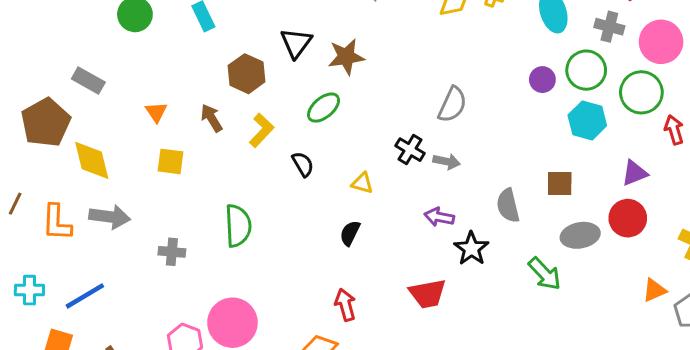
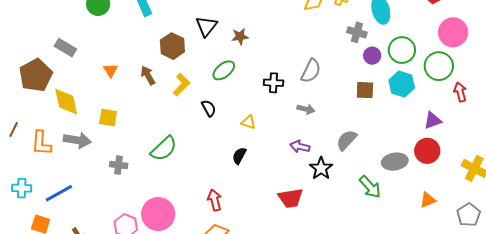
gray cross: (609, 27) -> (357, 32), moved
brown star: (346, 57) -> (240, 36), size x0.7
black cross: (410, 150) -> (273, 83), moved, turned -30
yellow square: (171, 161) -> (108, 118), moved
brown square: (560, 184) -> (365, 90), moved
gray semicircle: (508, 206) -> (347, 140), turned 55
green semicircle: (238, 226) -> (164, 149), turned 48
orange triangle: (654, 290) -> (428, 200), moved
red arrow: (345, 305) -> (215, 200), moved

